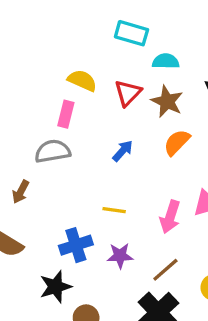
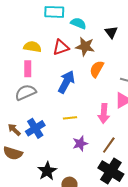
cyan semicircle: (166, 61) -> (78, 23), turned 35
red triangle: (128, 93) -> (61, 47), turned 42
blue arrow: (123, 151) -> (66, 82), size x1.6
brown arrow: (21, 192) -> (14, 130), moved, turned 120
blue cross: (76, 245) -> (35, 128), moved

